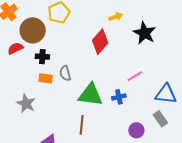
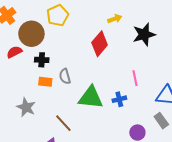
black star: (144, 33) -> (144, 34), turned 30
pink line: (135, 76) -> (135, 78), turned -70
brown line: (82, 125) -> (63, 123), moved, turned -48

